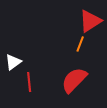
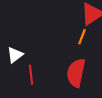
red semicircle: (74, 80) -> (76, 73), turned -32

